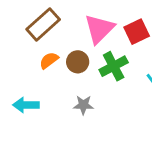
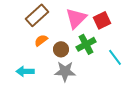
brown circle: (78, 62) -> (61, 49), moved
gray star: (83, 105) -> (65, 71), size x1.5

